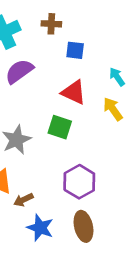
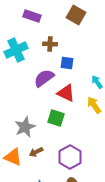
purple semicircle: (19, 71) -> (44, 78), moved
brown arrow: (23, 200) -> (36, 152), moved

